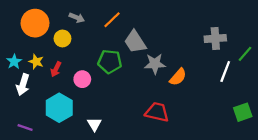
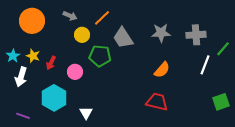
yellow circle: (62, 38) -> (82, 35), moved
gray star: (155, 64) -> (161, 33), moved
red trapezoid: (157, 112) -> (157, 102), moved

